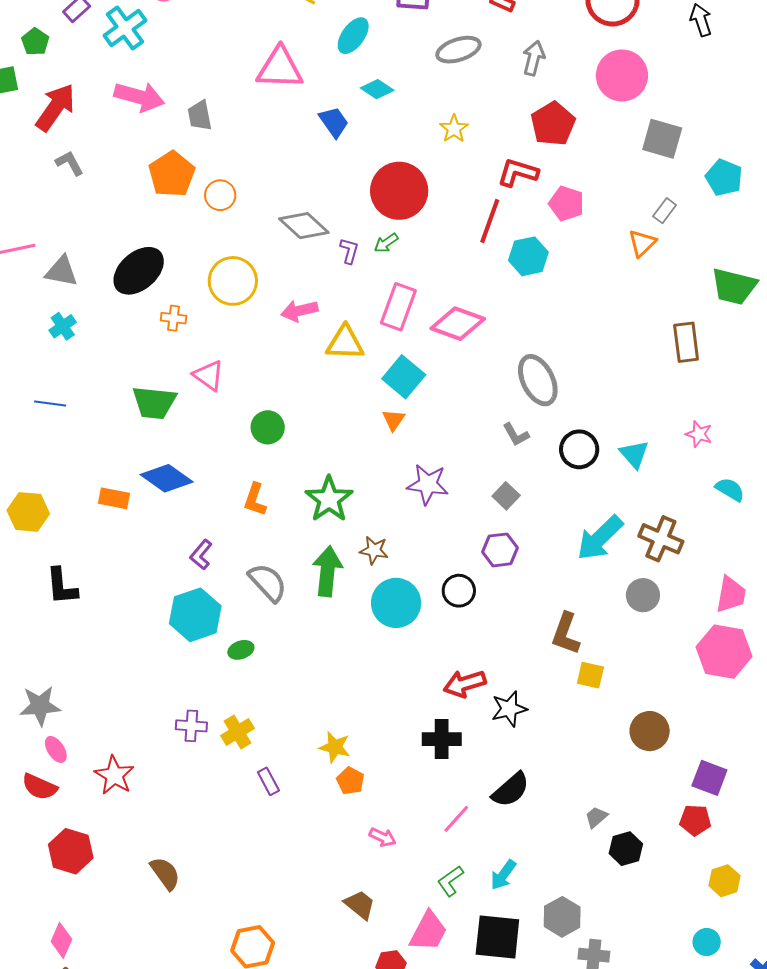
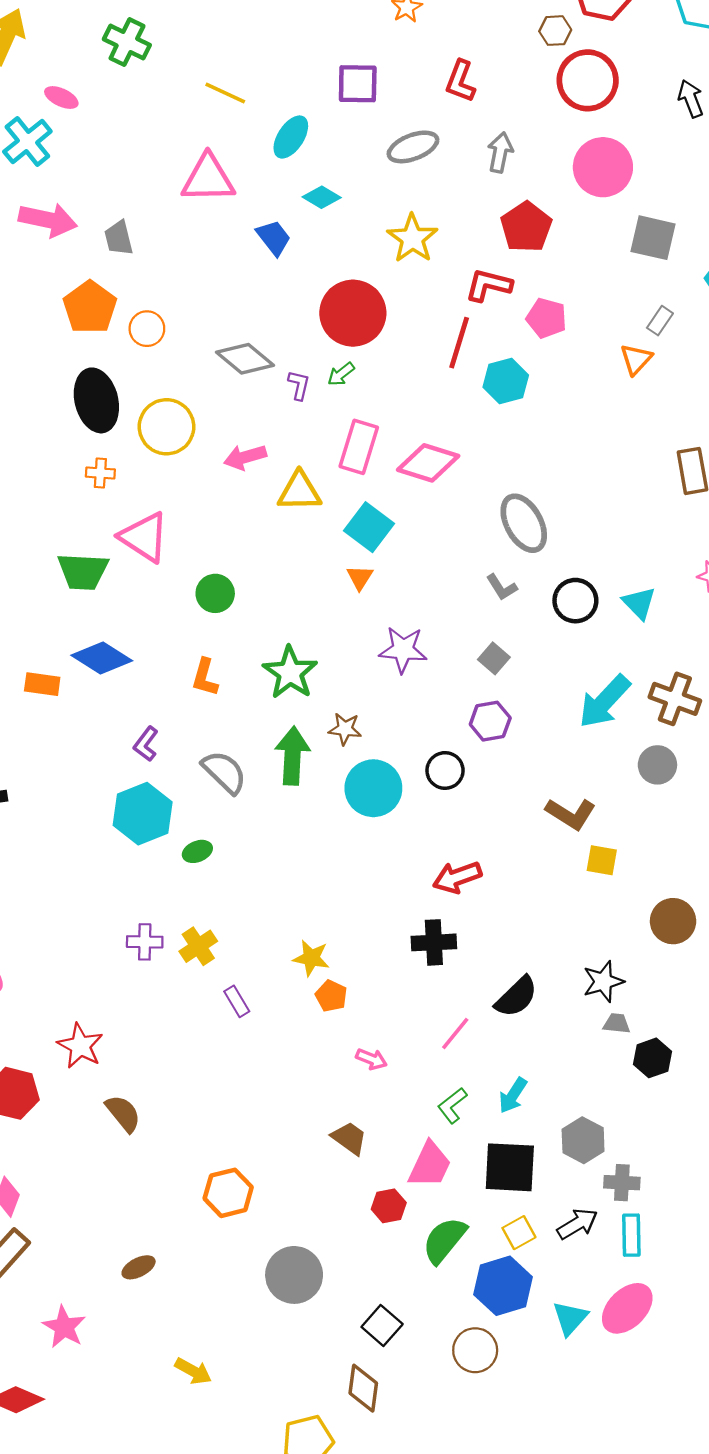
yellow star: (454, 129) -> (412, 238), size x1.5
black ellipse: (139, 271) -> (96, 400), moved, turned -60
pink triangle: (209, 375) -> (144, 537), size x1.4
brown L-shape: (566, 634) -> (571, 814), turned -75
black star: (509, 709) -> (603, 982), moved
red star: (114, 775) -> (80, 1046), moved
gray trapezoid: (596, 817) -> (617, 1023), turned 50

